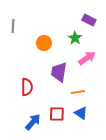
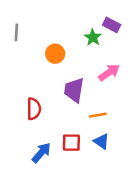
green star: (75, 38) -> (93, 37), moved

